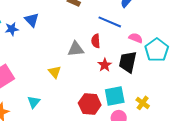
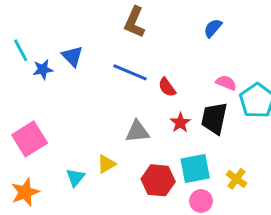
blue line: (110, 22) -> (130, 72), moved
red semicircle: (96, 41) -> (167, 87), turned -32
gray triangle: (76, 49) -> (137, 132), moved
yellow triangle: (55, 72) -> (106, 164), moved, turned 40

